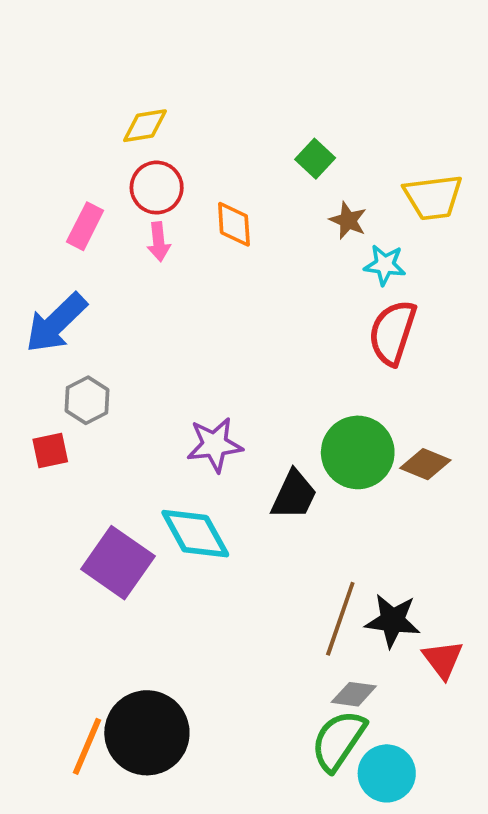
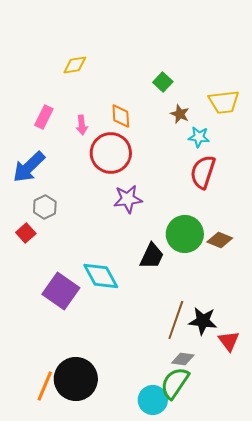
red circle: (157, 188) -> (111, 153), moved, size x1.5
purple star: (215, 445) -> (128, 199), moved
red square: (50, 451) -> (26, 233), turned -30
cyan circle: (387, 773) -> (153, 400), moved

